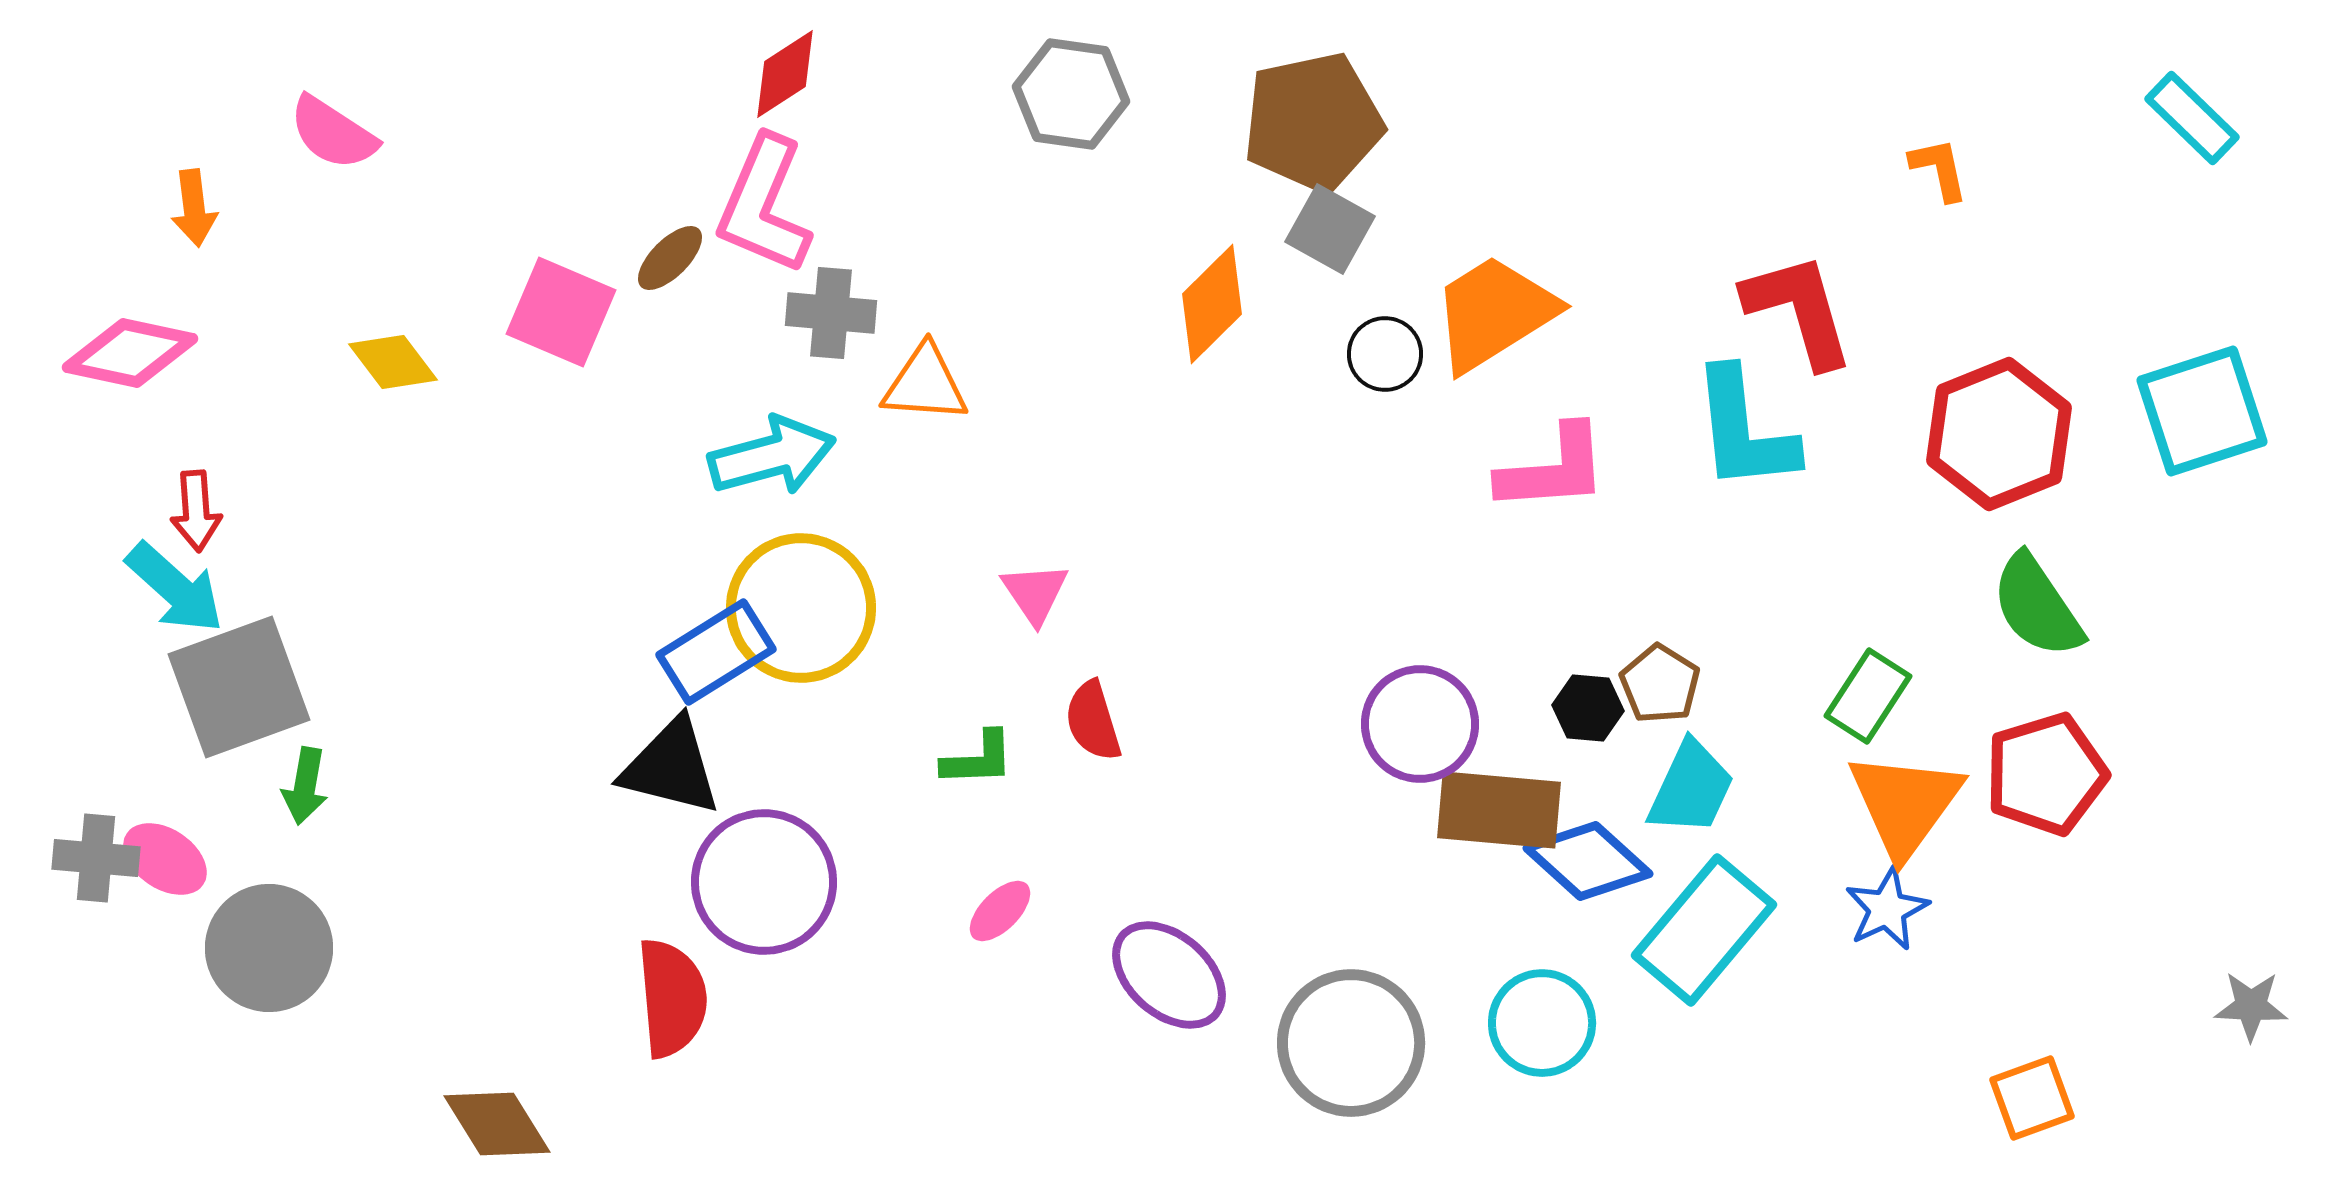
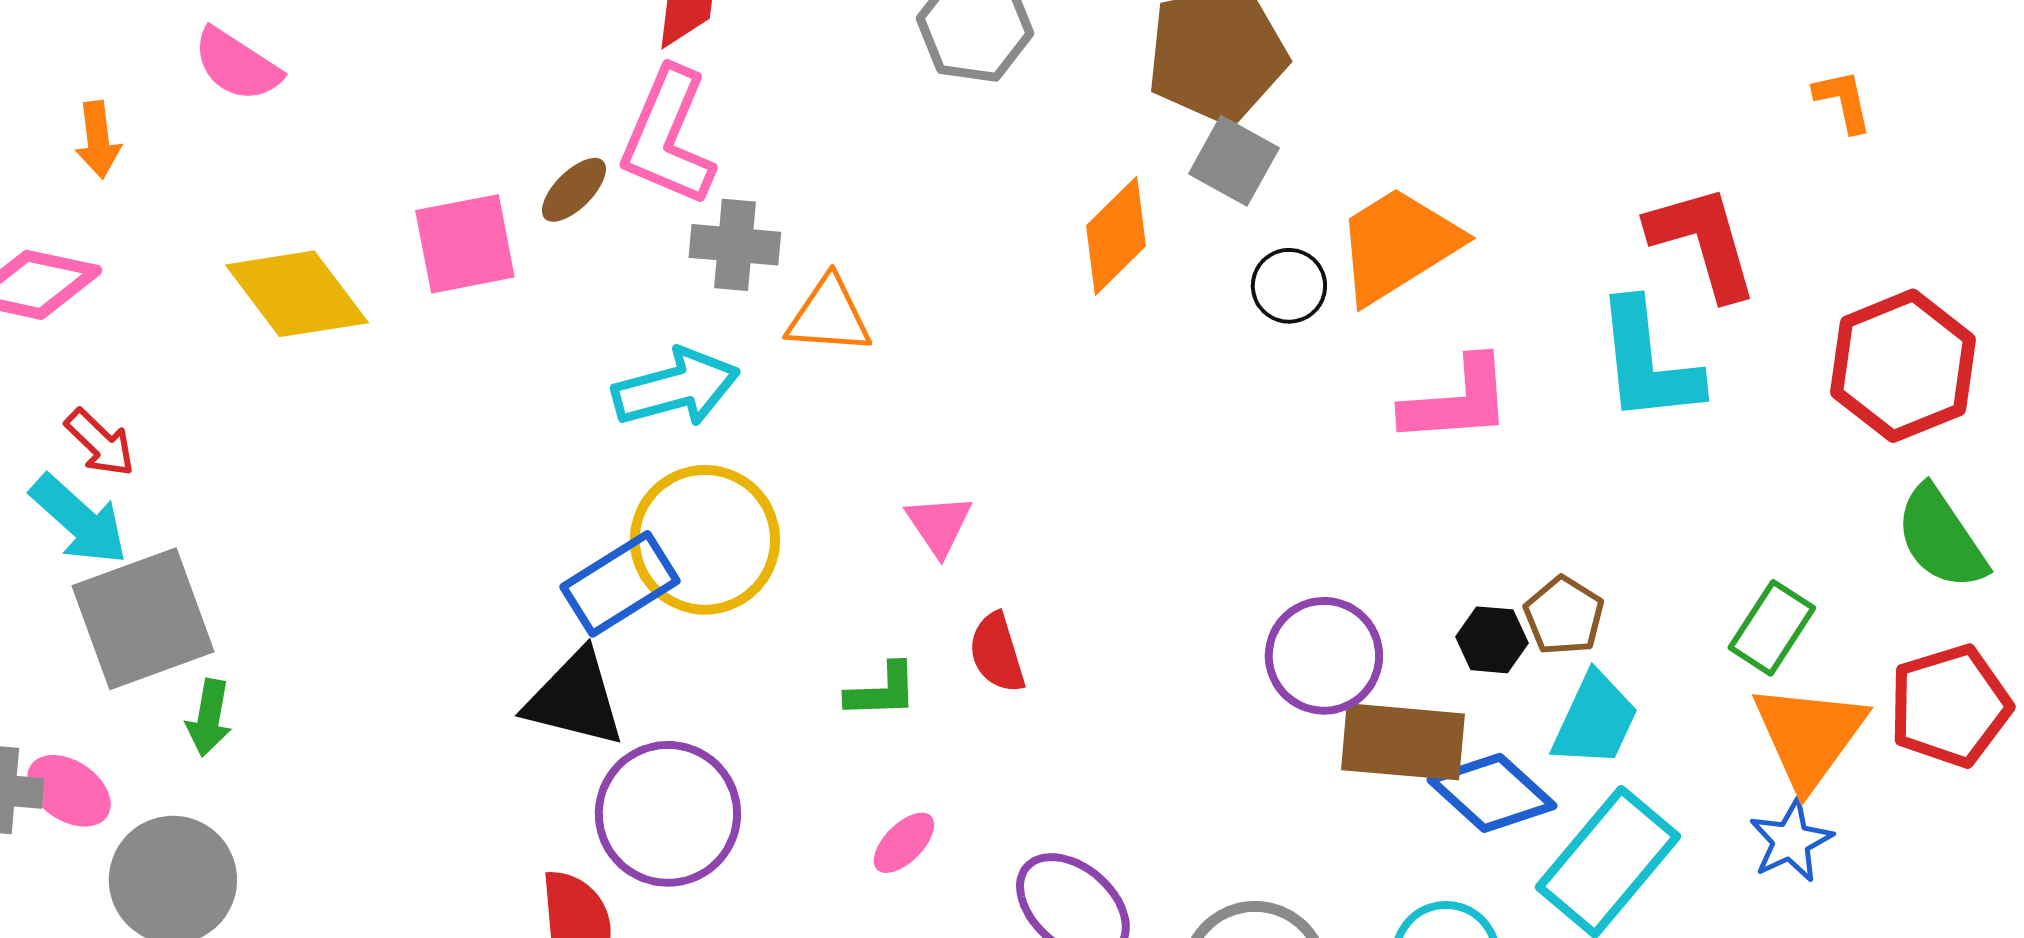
pink square: (561, 312) -> (465, 244), turned -34
yellow diamond: (393, 362) -> (297, 294), size x1.6
red arrow: (196, 511) -> (100, 443), turned -42

